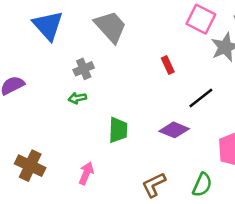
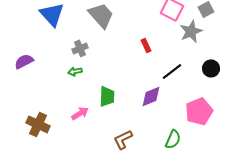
purple diamond: (174, 130) -> (151, 96), turned -45
pink arrow: (86, 173) -> (80, 113), moved, turned 36
brown L-shape: (154, 185) -> (123, 139), moved

